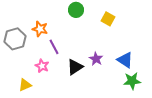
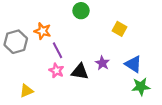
yellow square: (108, 19) -> (119, 29), moved
pink star: (42, 66) -> (56, 71), moved
black triangle: (75, 67) -> (80, 72), turned 42

